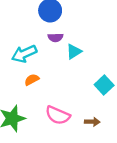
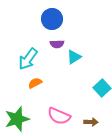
cyan arrow: (24, 54) -> (28, 59), turned -30

